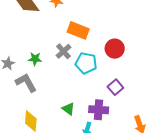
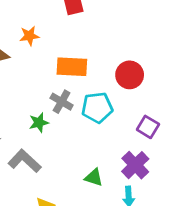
green star: (35, 59) -> (39, 123), moved
purple cross: (99, 110) -> (135, 165), turned -30

